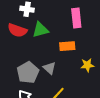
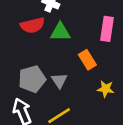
red semicircle: (17, 30) -> (32, 25), turned -48
orange rectangle: (67, 46) -> (87, 60), turned 49

